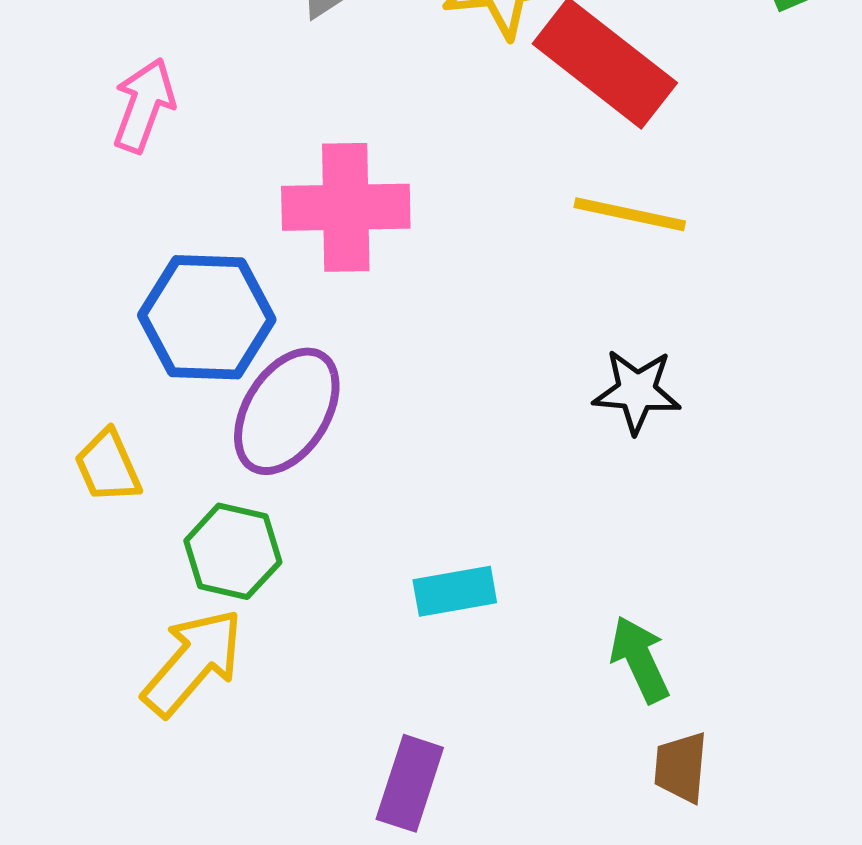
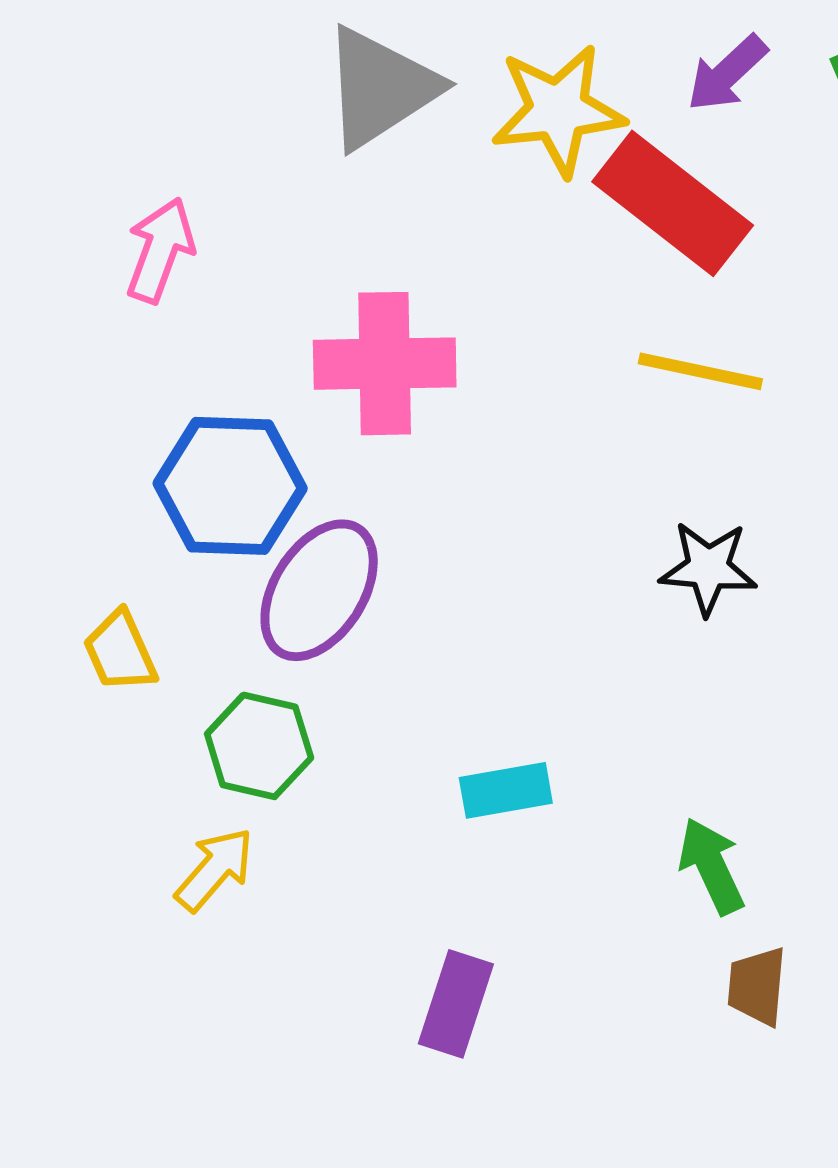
yellow arrow: (193, 662) -> (215, 869), size x0.7

